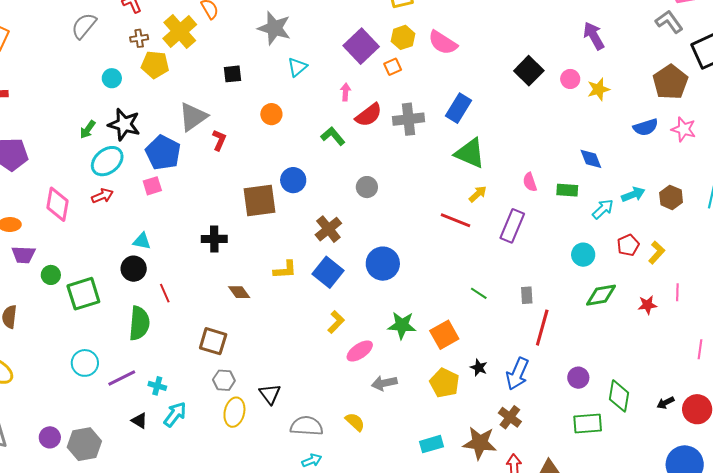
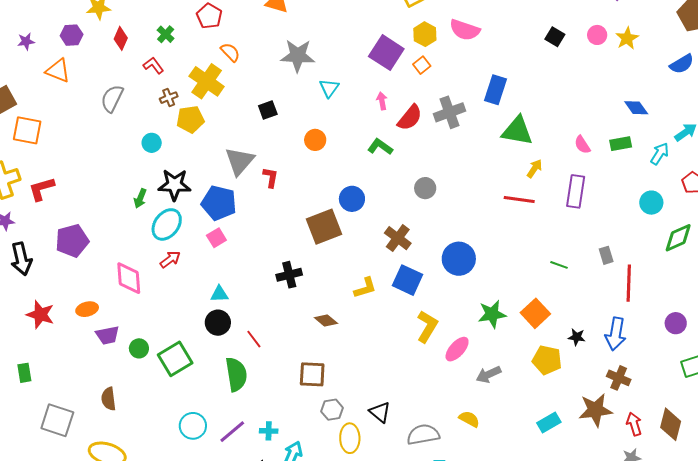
black square: (529, 71) -> (555, 37), size x0.7
yellow L-shape: (336, 322) -> (427, 327), size x1.4

